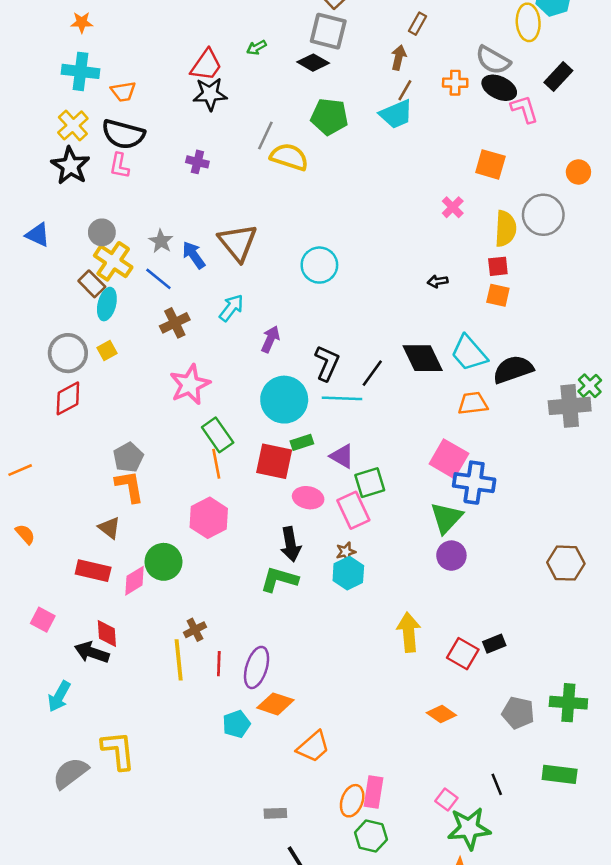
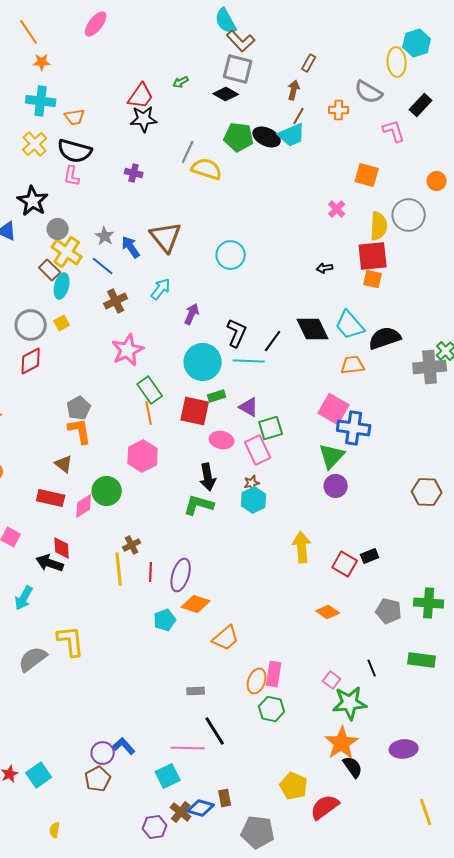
black ellipse: (499, 88) -> (267, 137), moved
black star: (70, 166) -> (33, 201), moved
red square: (498, 266) -> (373, 256), size x1.8

